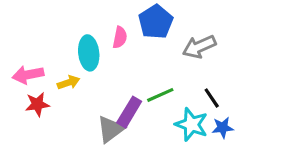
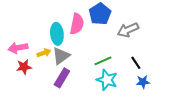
pink semicircle: (120, 37) -> (77, 24), size x1.5
purple rectangle: (129, 112) -> (62, 78), moved
cyan star: (191, 125) -> (107, 80), moved
gray triangle: (111, 129) -> (61, 56), moved

